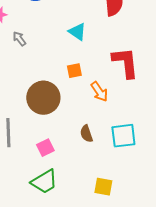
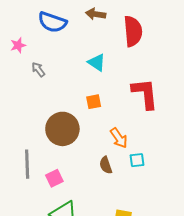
orange arrow: (99, 92) -> (119, 138), moved
cyan square: (123, 136) -> (137, 160), moved, size x0.6
pink square: (45, 148) -> (54, 178), moved

